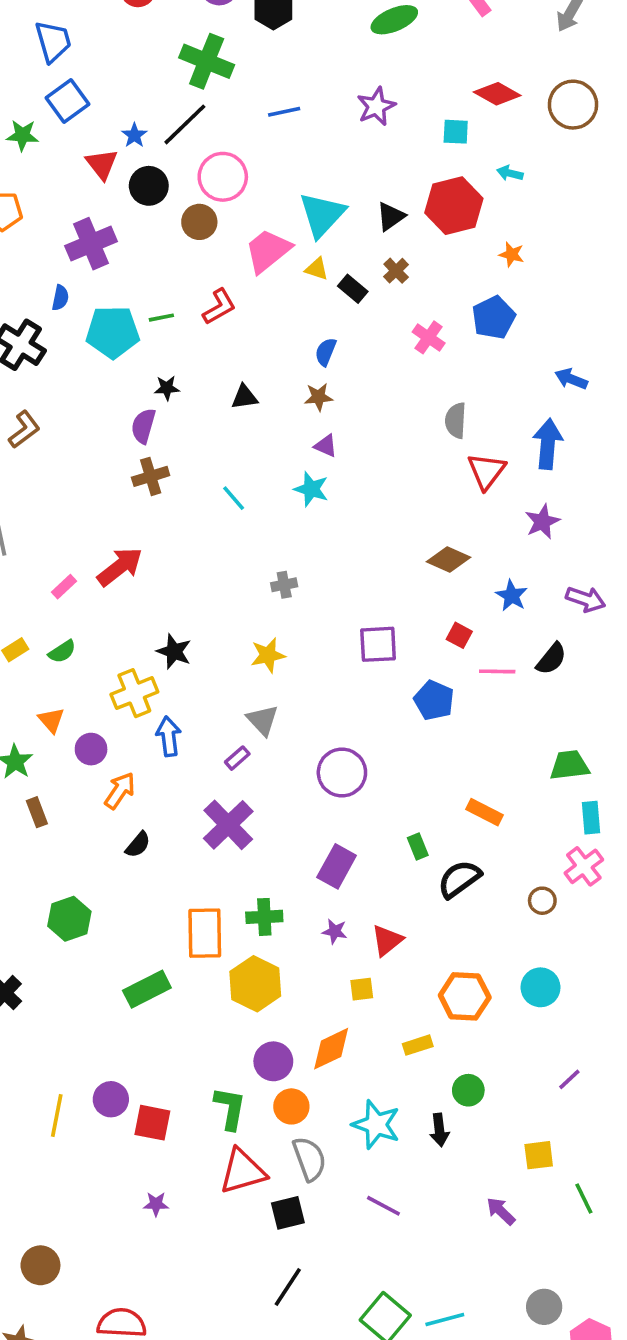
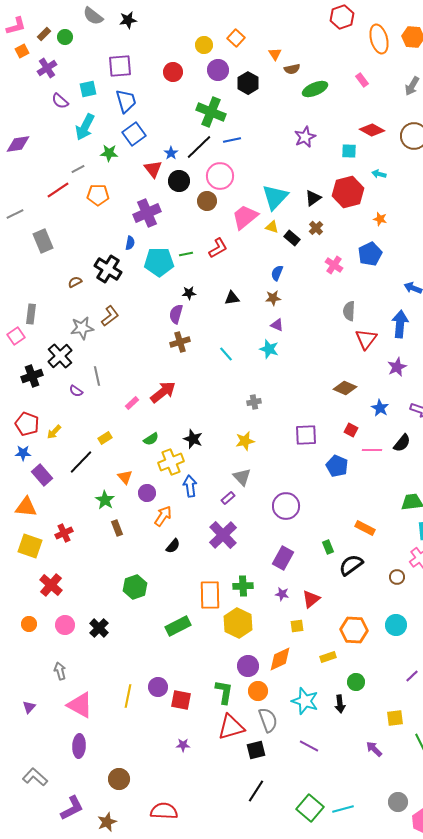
blue line: (284, 112) -> (232, 140), moved
green semicircle: (62, 652) -> (151, 439), moved

